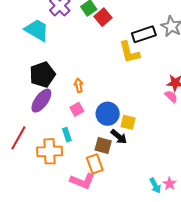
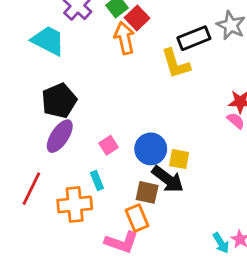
orange arrow: (79, 85) -> (124, 38), moved, size x1.6
black arrow: (119, 137) -> (168, 179), size x1.4

